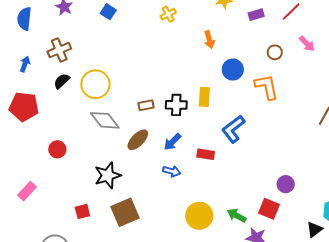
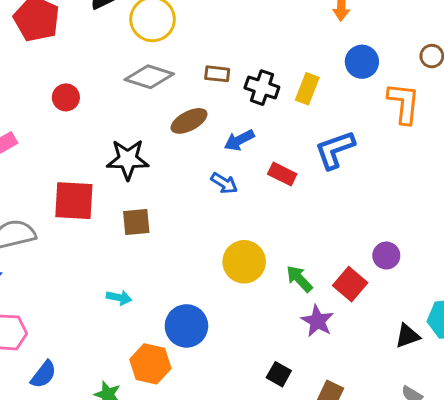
gray diamond: (105, 120) -> (149, 77), turned -52
red square: (82, 211) -> (74, 201), size x1.8
brown square: (125, 212) -> (136, 222), size x0.7

